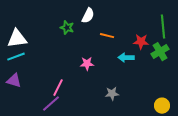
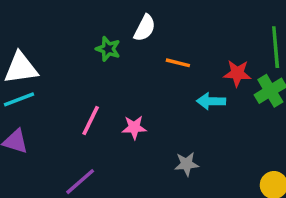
pink star: (87, 64) -> (134, 127), moved
pink line: (58, 88) -> (91, 120), moved

